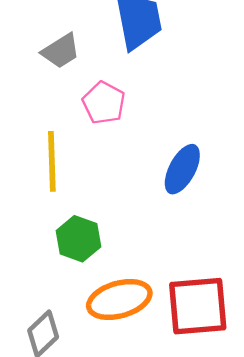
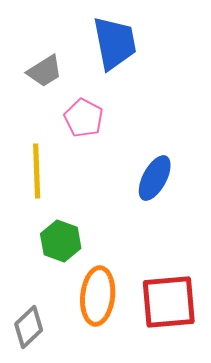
orange ellipse: (119, 299) -> (98, 296), turned -68

